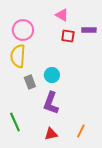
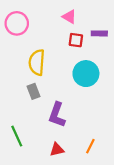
pink circle: (23, 30) -> (17, 23), moved
yellow semicircle: (18, 56) -> (37, 62), moved
cyan circle: (52, 75) -> (86, 74), moved, size x1.5

